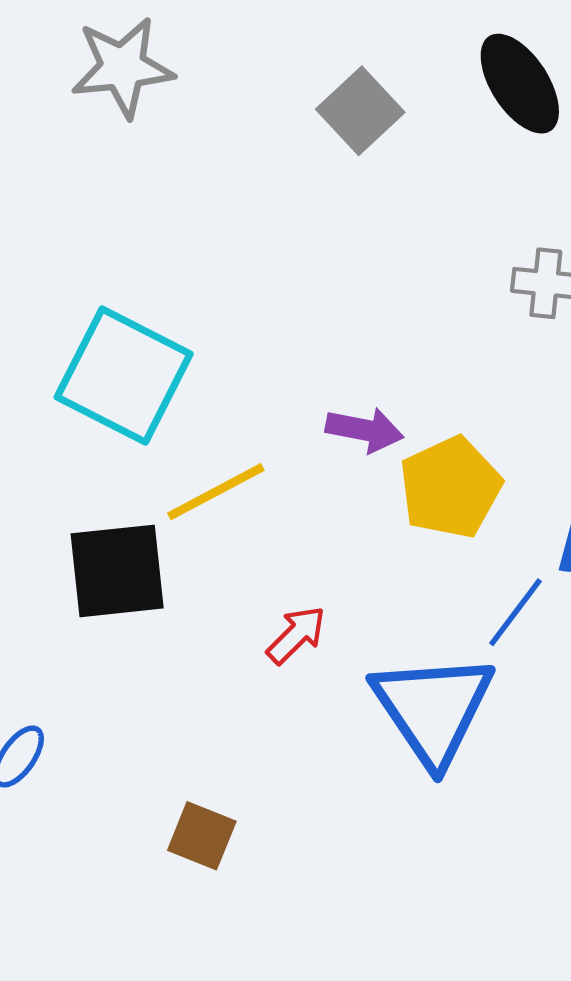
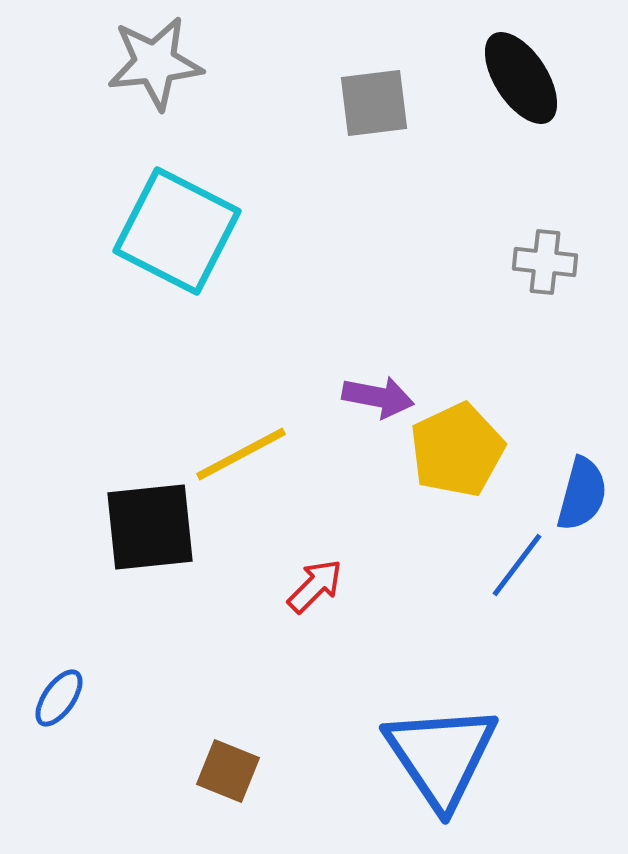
gray square: (360, 111) -> (374, 103), turned 36
cyan square: (124, 376) -> (177, 231), moved
blue triangle: (433, 709) -> (441, 756), moved

